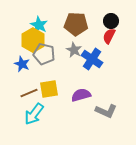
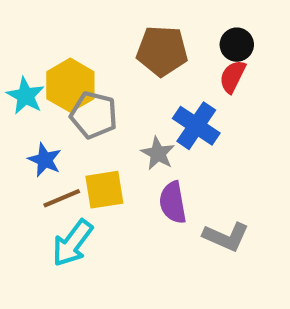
cyan star: (39, 25) -> (25, 96), moved
gray star: (74, 50) -> (158, 153), moved
blue star: (22, 64) -> (45, 160), moved
purple semicircle: (81, 95) -> (173, 203), turned -84

